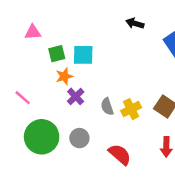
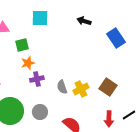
cyan square: (83, 55) -> (40, 18), moved
purple cross: (76, 96) -> (37, 79), turned 32

